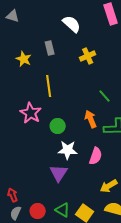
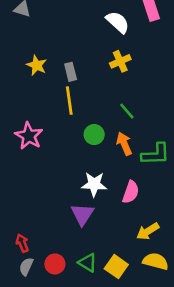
white semicircle: (72, 24) -> (118, 22), moved
gray rectangle: (50, 48) -> (71, 72), moved
green line: (105, 96) -> (127, 111), moved
pink star: (31, 113) -> (29, 136), moved
green circle: (58, 126) -> (94, 135), moved

